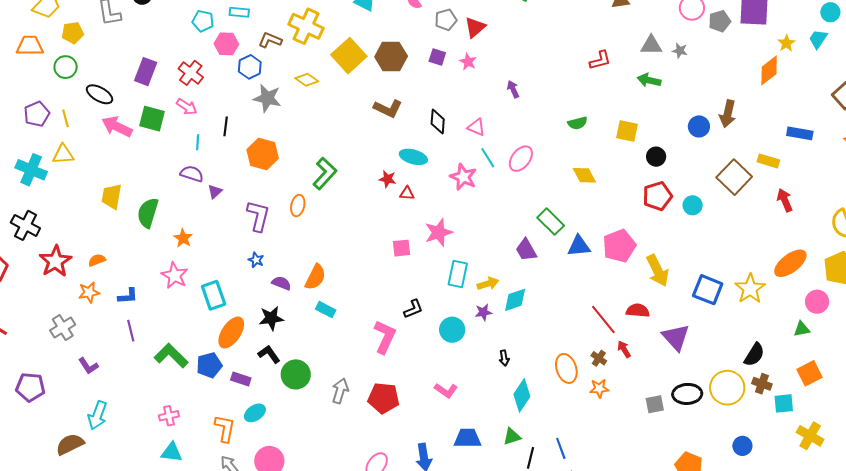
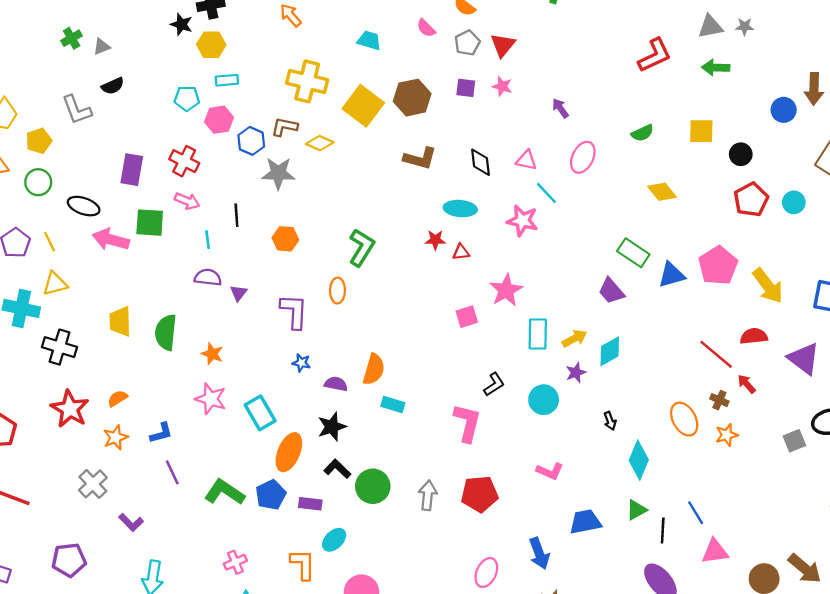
brown L-shape: (270, 40) -> (284, 127), moved
red L-shape: (600, 60) -> (655, 55), size x1.4
orange hexagon: (263, 154) -> (285, 239), size x0.7
pink ellipse: (521, 159) -> (583, 157), moved
black cross: (25, 225) -> (59, 347), moved

